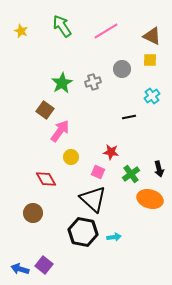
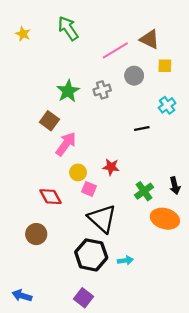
pink line: (106, 31) -> (115, 50), moved
brown triangle: (152, 36) -> (149, 39), moved
red star: (111, 152) -> (111, 167), moved
pink square: (98, 172) -> (89, 189), moved
purple square: (44, 265) -> (84, 298), moved

